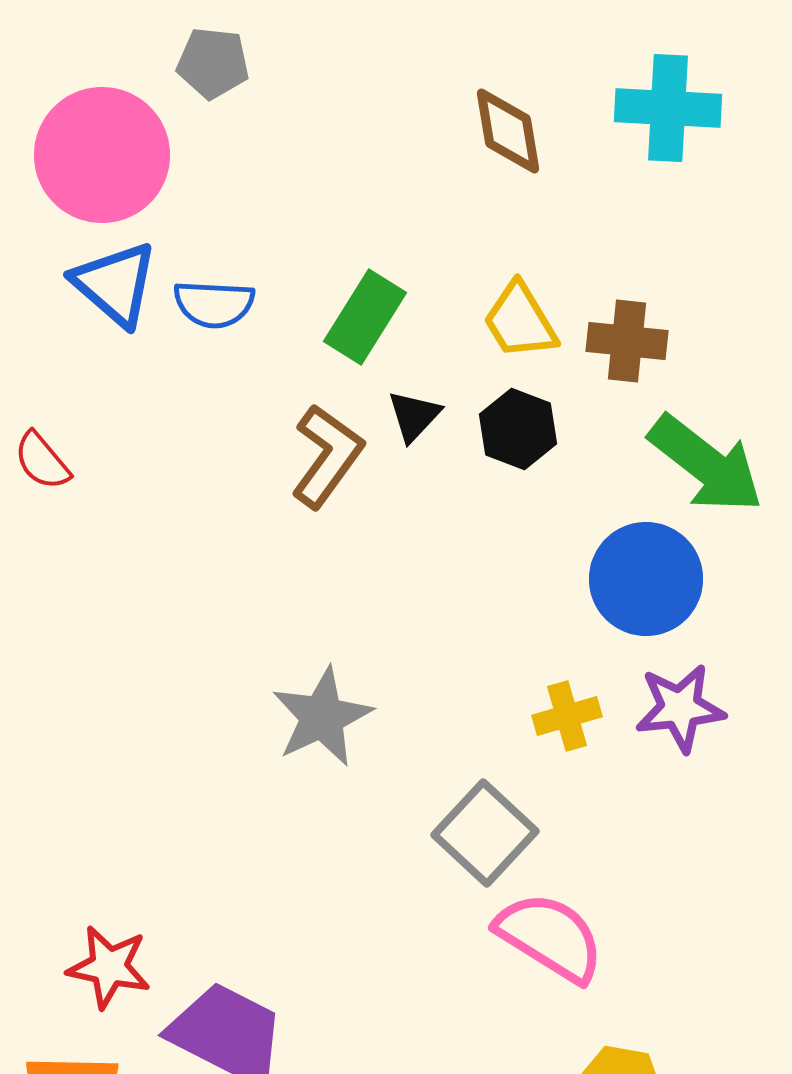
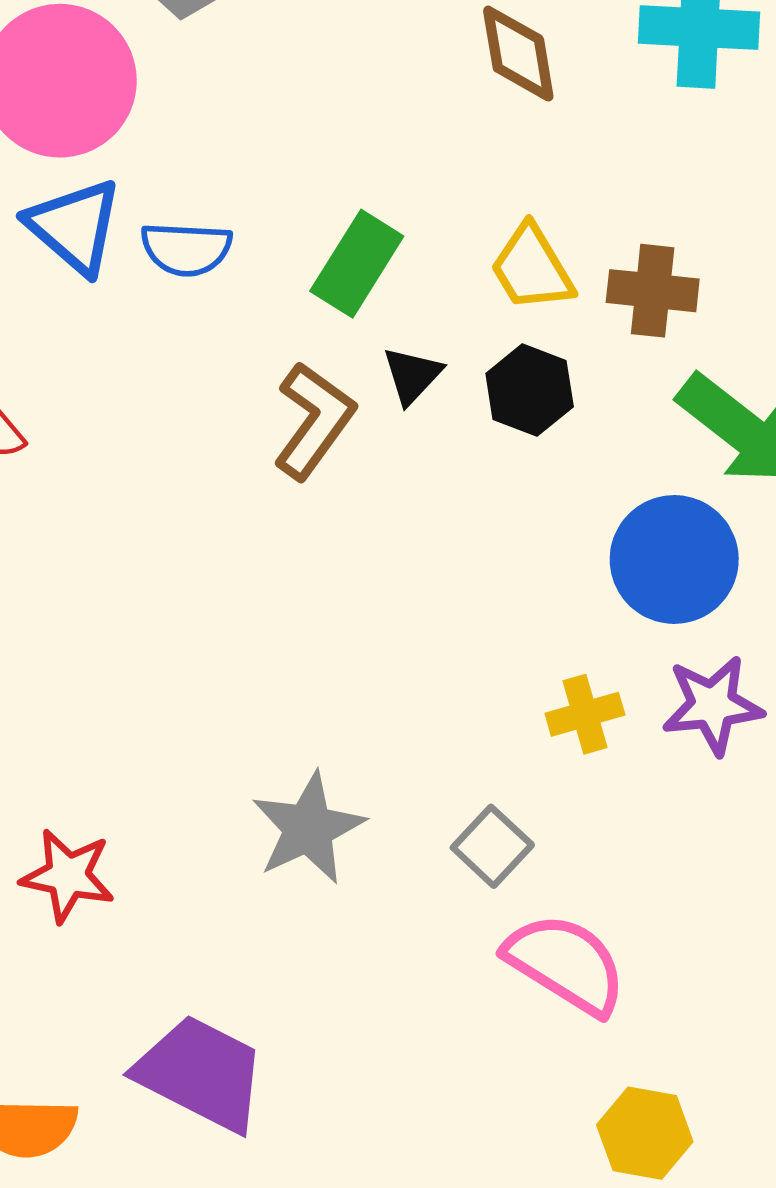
gray star: (322, 717) -> (308, 828), moved
gray square: (485, 833) -> (492, 846), size x0.7
red star: (109, 967) -> (68, 876), moved

